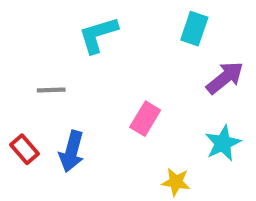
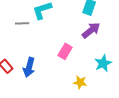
purple arrow: (225, 78) -> (91, 30), moved
gray line: (51, 90) -> (22, 23), moved

